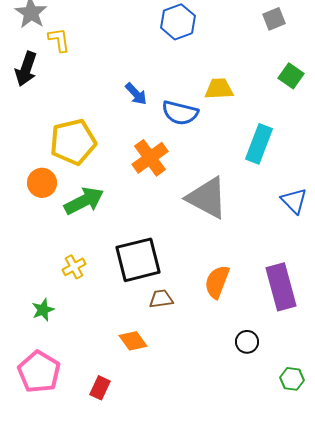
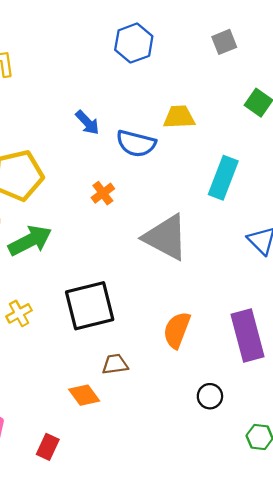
gray square: (274, 19) -> (224, 42), moved
orange cross: (150, 158) -> (103, 193), size x0.6
brown trapezoid: (161, 299) -> (115, 364), moved

